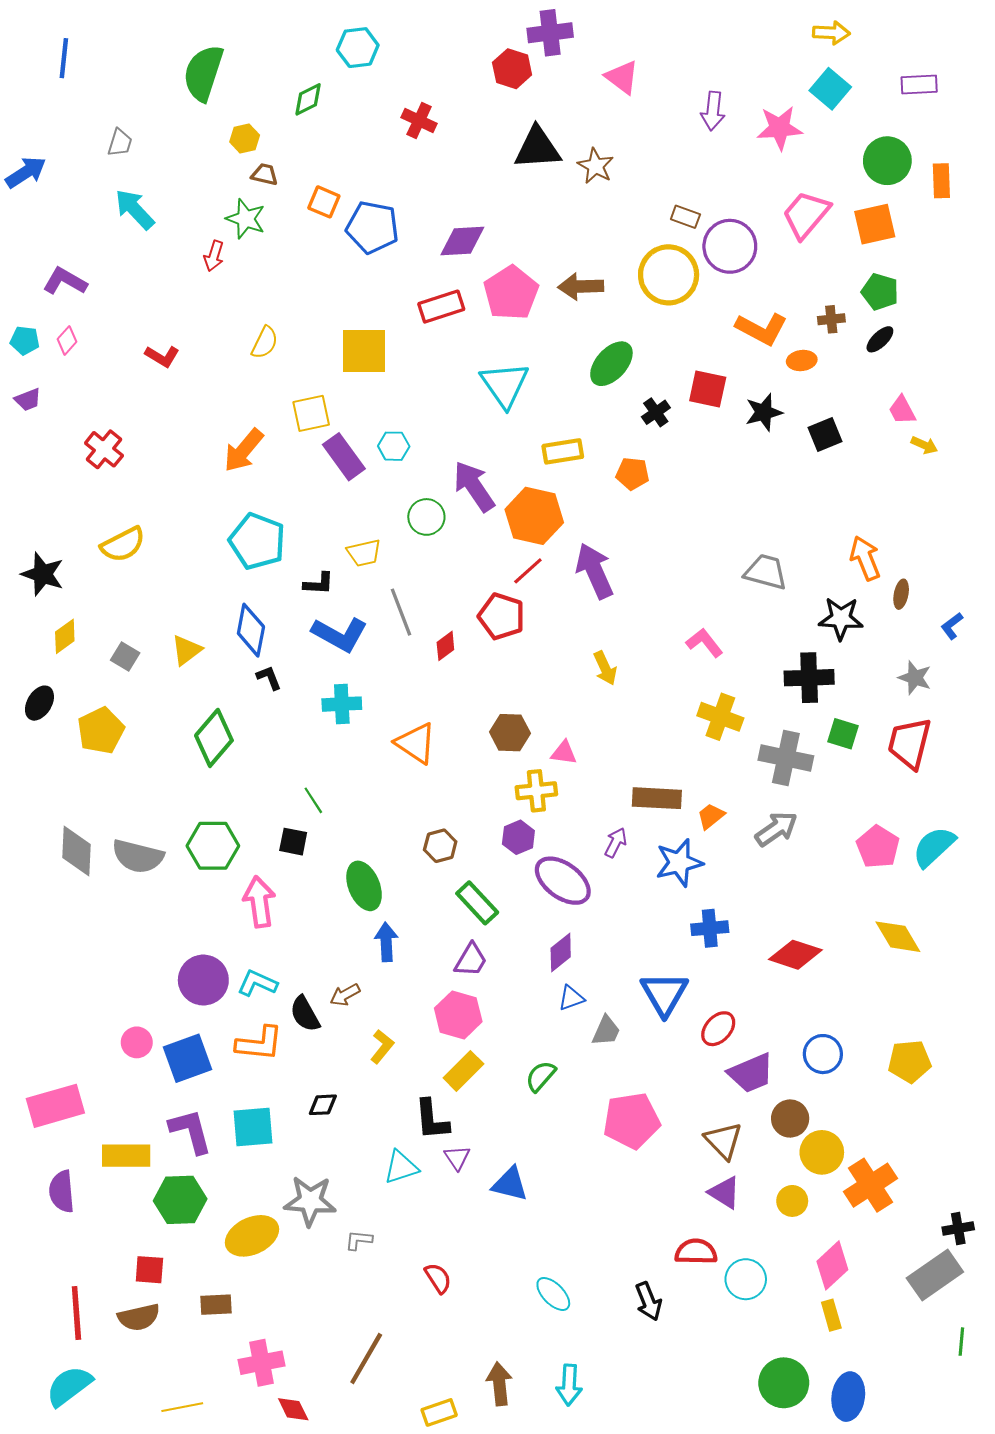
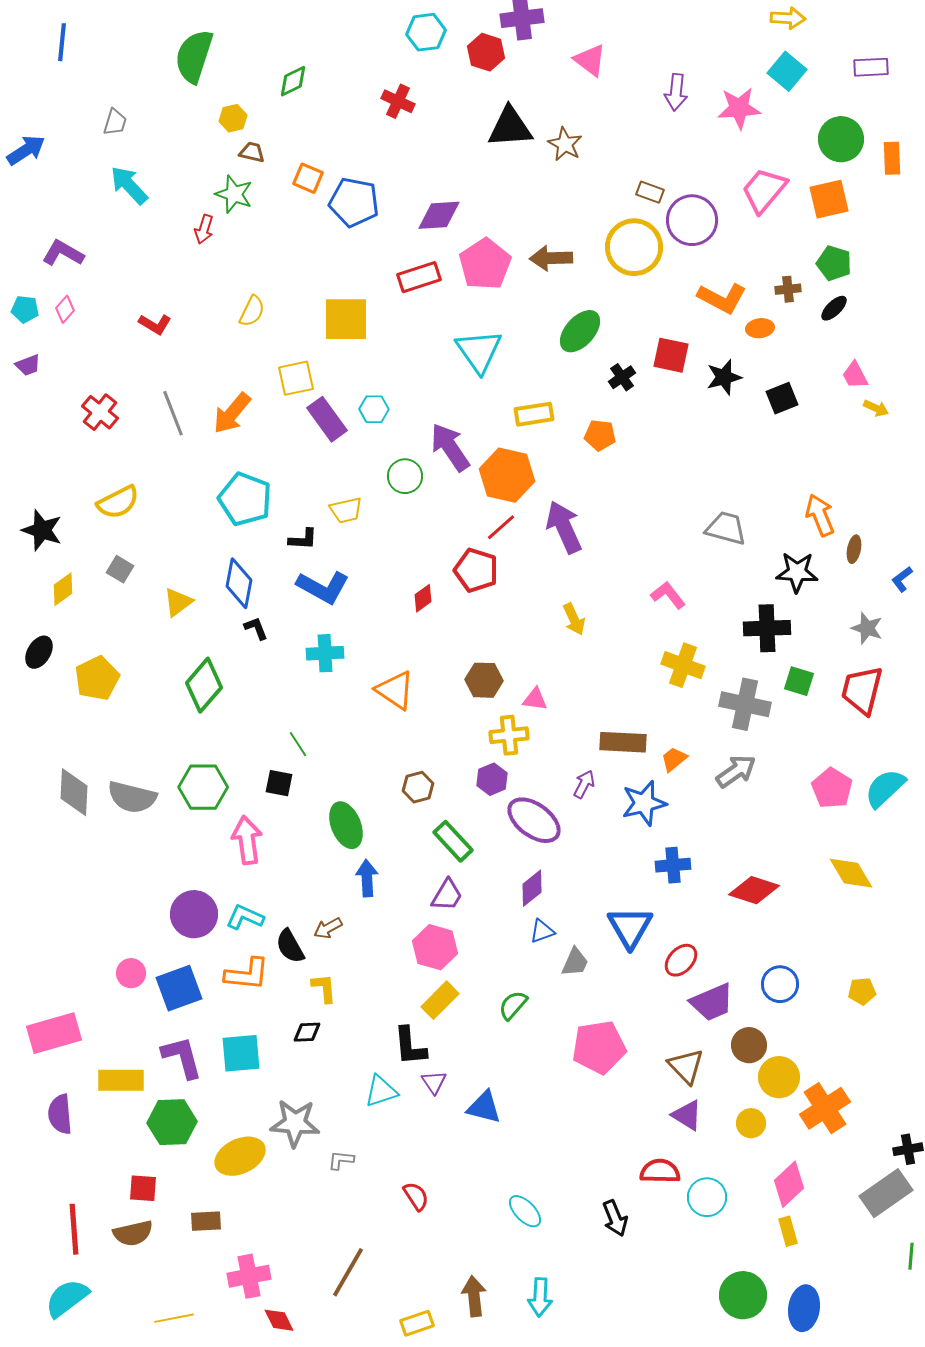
cyan hexagon: (358, 48) -> (426, 32), moved
gray line: (401, 612) -> (173, 413), moved
gray square: (125, 657) -> (120, 569), moved
yellow L-shape: (382, 1047) -> (324, 988), moved, turned -44
yellow pentagon: (910, 1061) -> (862, 991), size x0.7

